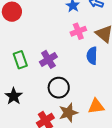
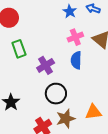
blue semicircle: (92, 56) -> (76, 60), moved
green rectangle: (20, 60) -> (19, 49), moved

